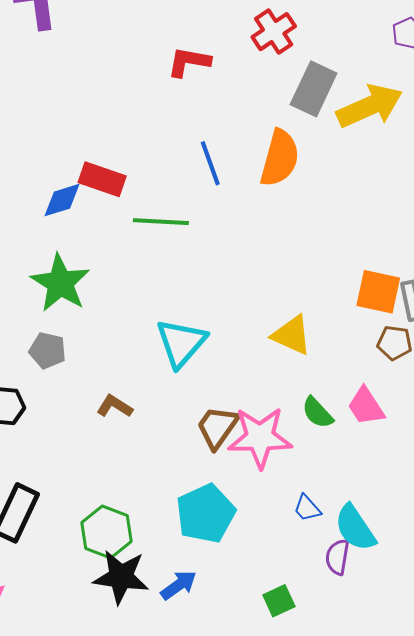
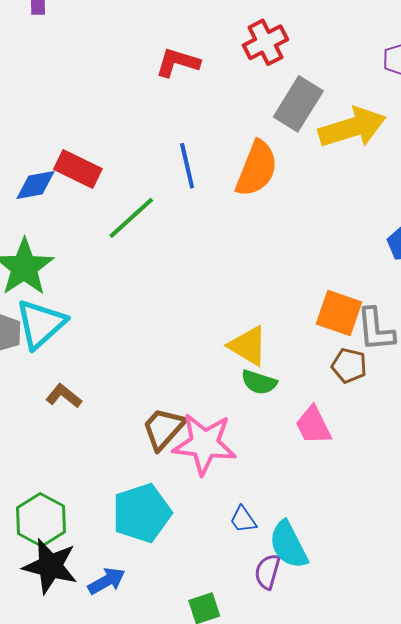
green line: (161, 222) -> (131, 218), turned -52
cyan triangle: (181, 343) -> (41, 324), moved
green semicircle: (317, 413) -> (259, 382), moved, turned -36

